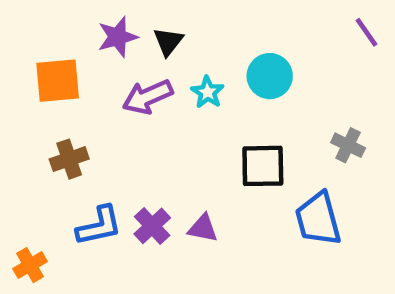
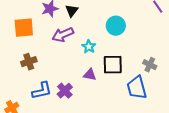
cyan star: (207, 92) -> (89, 47), moved
gray cross: (348, 145) -> (150, 65), moved
purple triangle: (203, 228) -> (90, 75), moved

